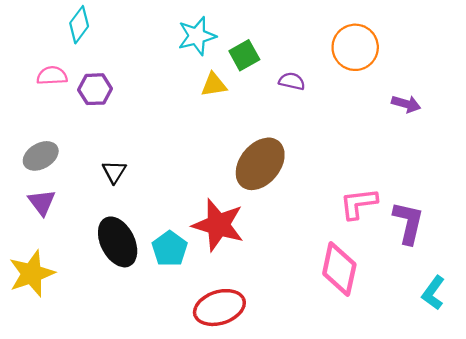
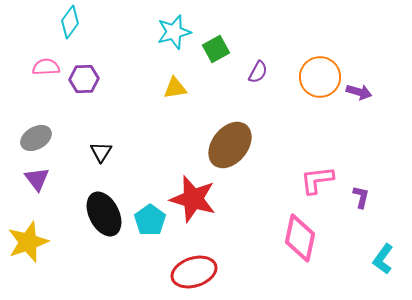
orange circle: (355, 47) -> (320, 77), moved
purple semicircle: (292, 81) -> (258, 72), turned 105
yellow triangle: (214, 85) -> (175, 88), moved
purple L-shape: (408, 223) -> (361, 197), size x0.6

